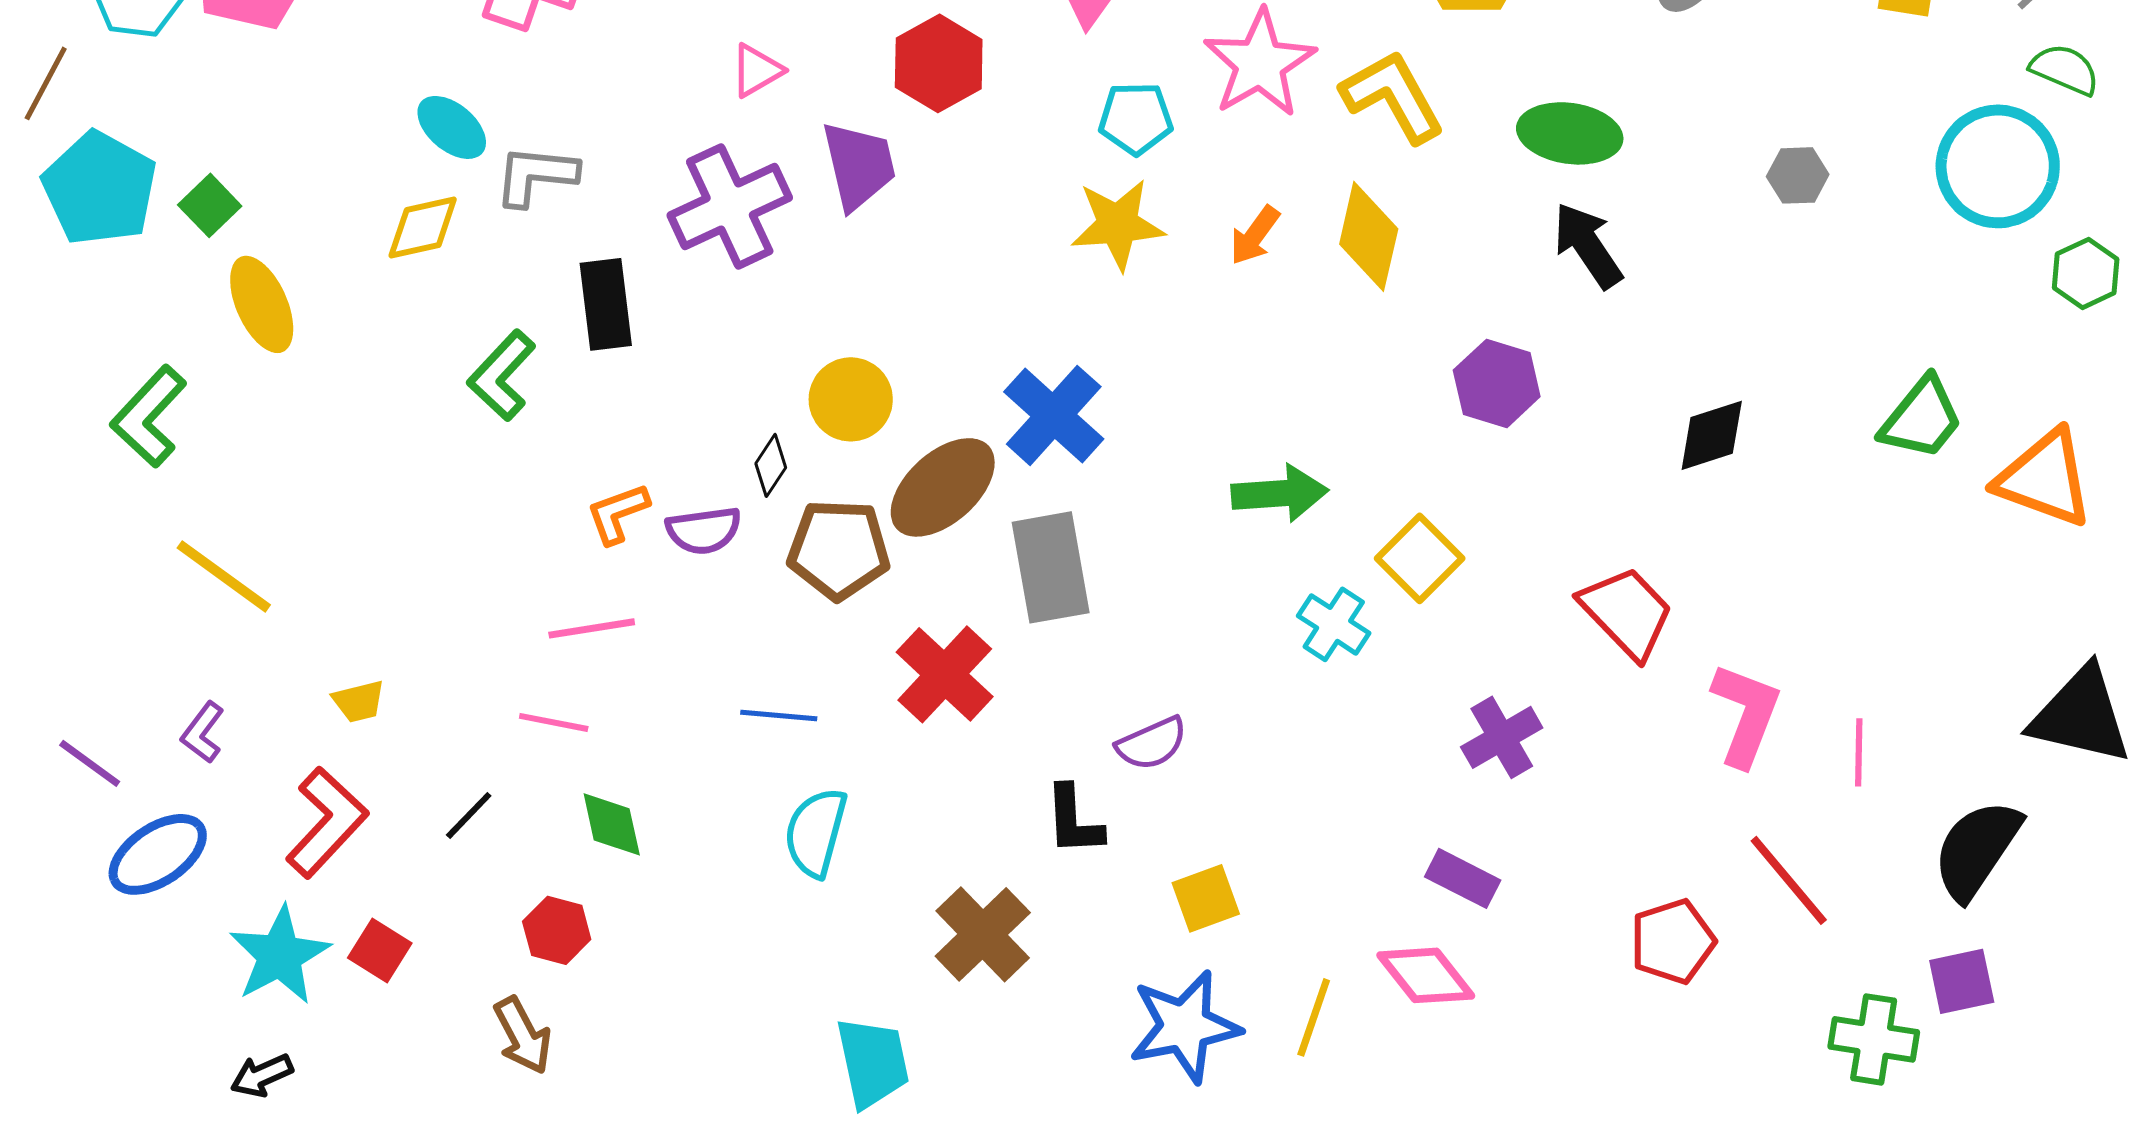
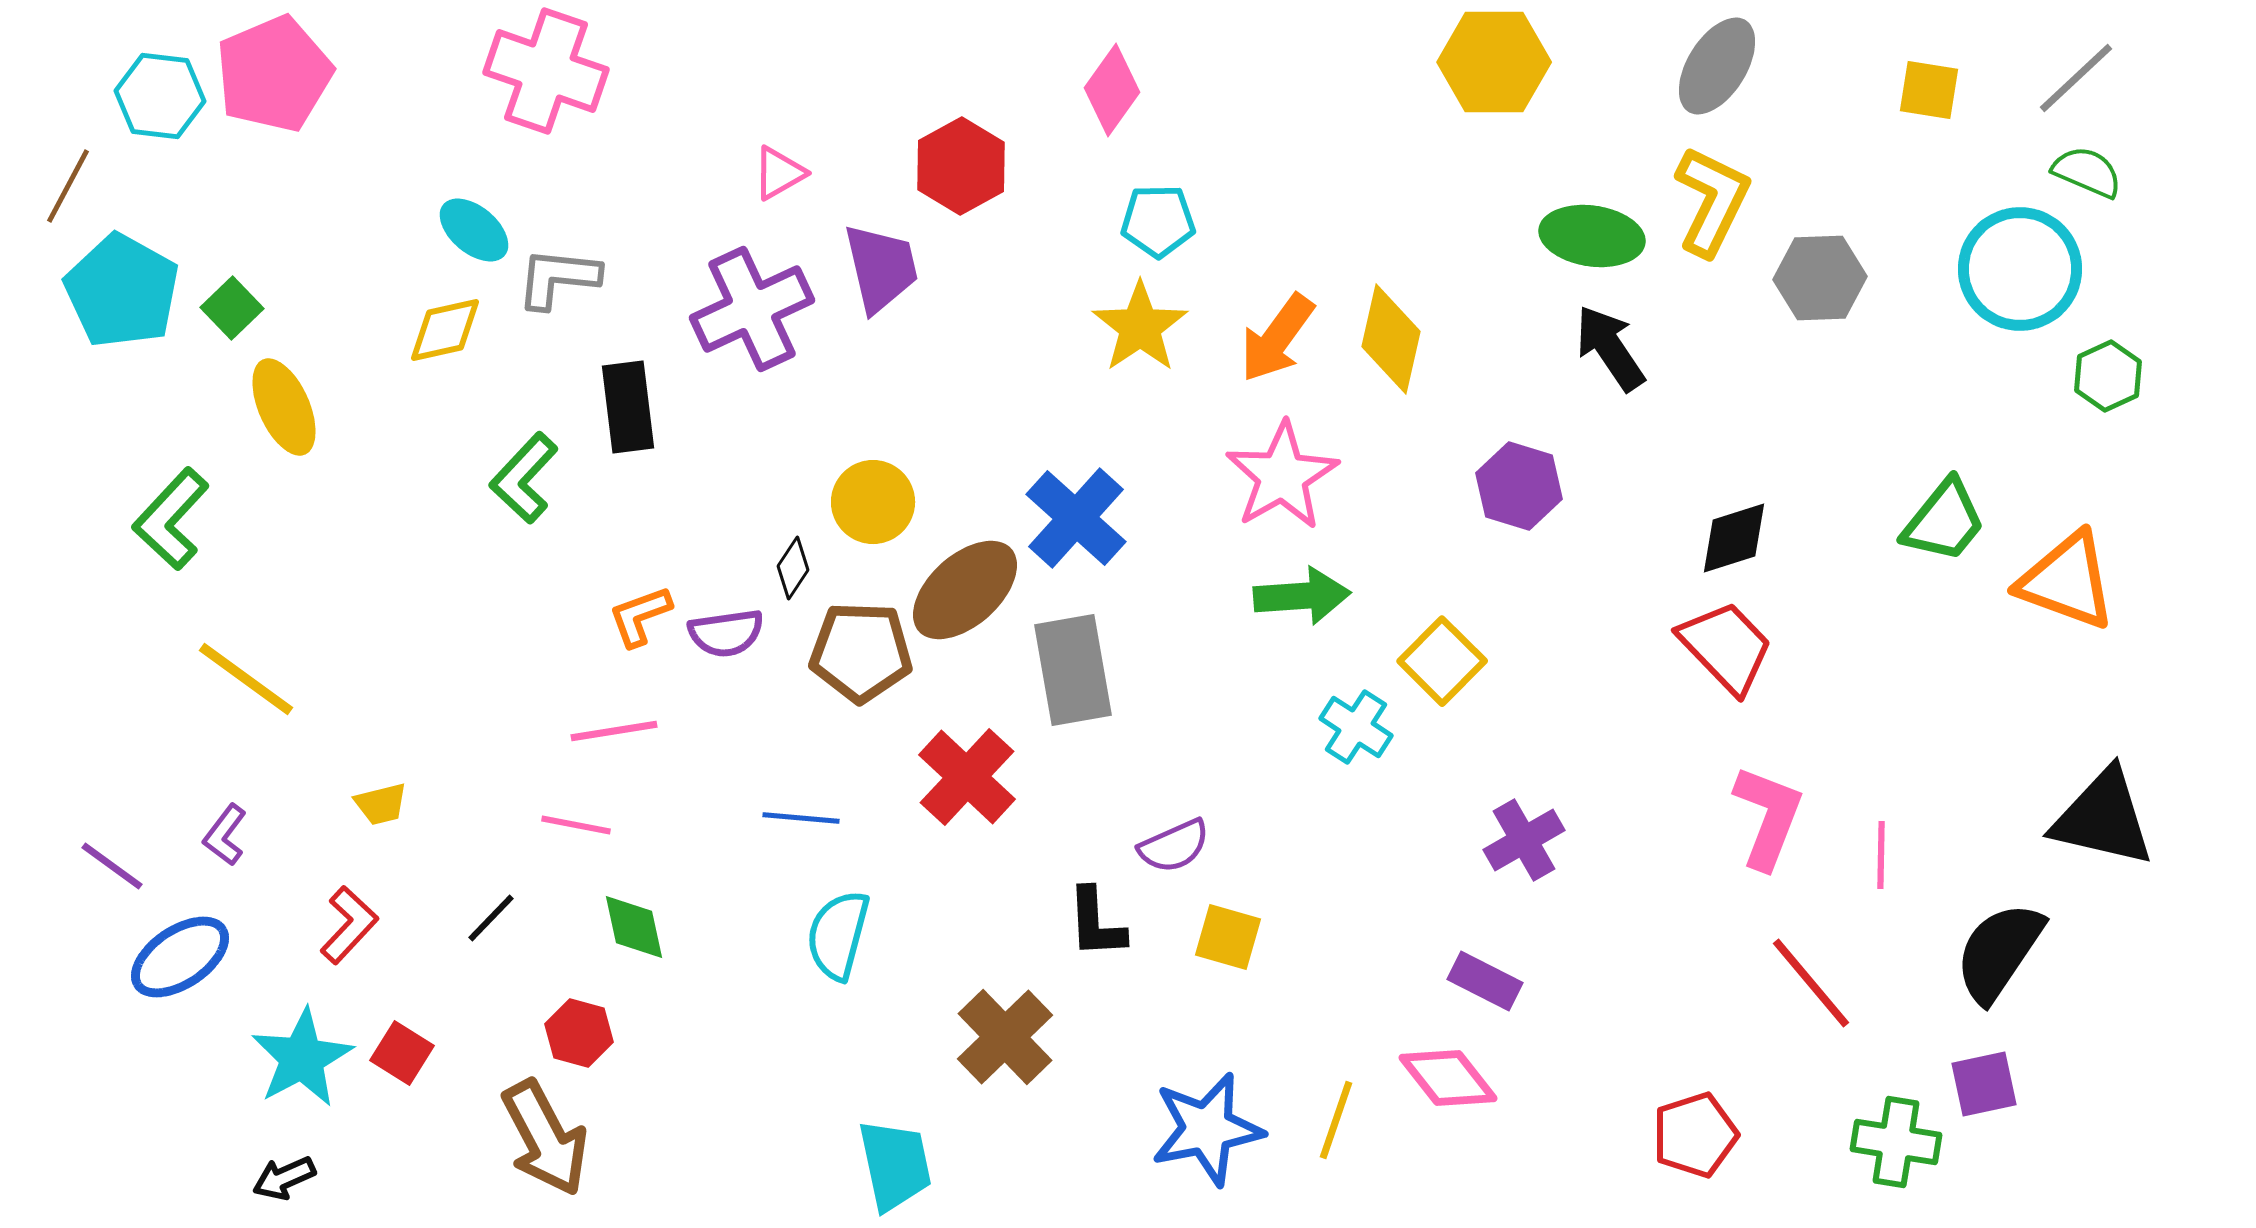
pink star: (1260, 63) -> (1282, 476), moved
yellow L-shape: (1393, 96) -> (1712, 201), moved, turned 55
gray hexagon: (1798, 175) -> (1820, 278), size x1.5
yellow star: (1118, 224) -> (1140, 327), turned -30
orange arrow: (1255, 235) -> (1277, 338), size x1.5
red trapezoid: (1627, 612) -> (1726, 647), moved
red L-shape: (327, 822) -> (349, 925), size x0.7
yellow square: (1206, 898) -> (1228, 937), moved, turned 36
red pentagon: (1673, 941) -> (1695, 1135), moved
brown arrow: (523, 1035) -> (545, 1138), size x1.5

